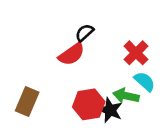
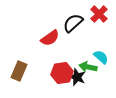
black semicircle: (84, 33) -> (73, 23), moved, size x1.5
red cross: (136, 53) -> (99, 14), moved

